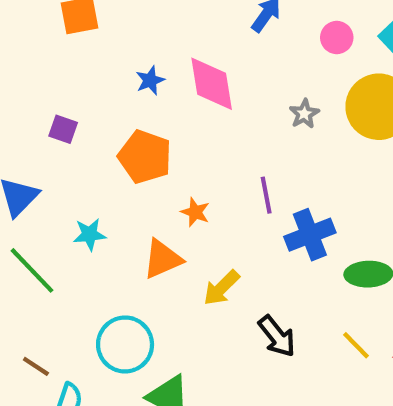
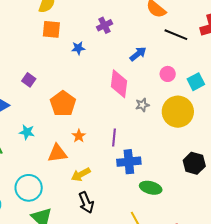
blue star: (150, 80) -> (78, 48), moved
pink diamond: (212, 84) -> (119, 84), moved
black arrow: (277, 336) -> (86, 202), moved

